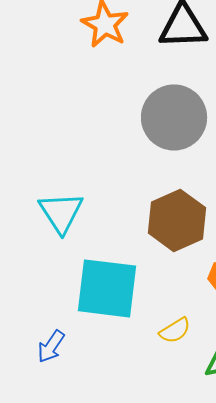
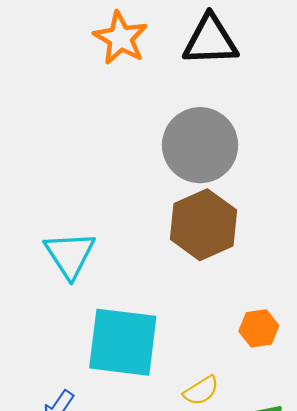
brown hexagon: (177, 220) -> (203, 225), moved

